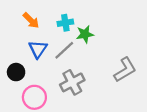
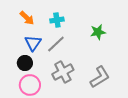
green star: (85, 34) -> (98, 32), moved
gray L-shape: (125, 70) -> (100, 77), moved
black circle: (16, 72) -> (25, 63), moved

